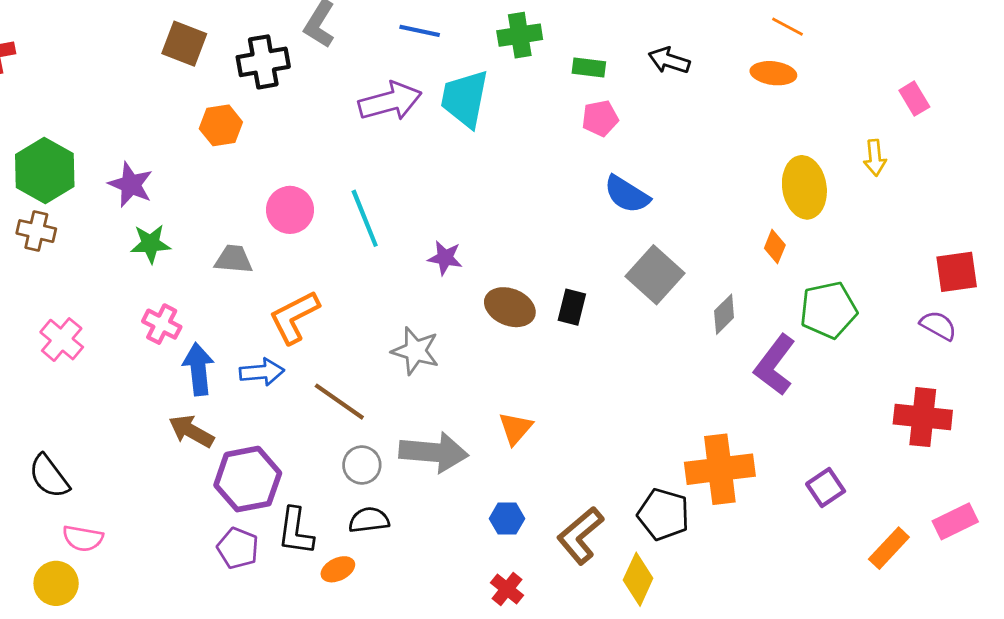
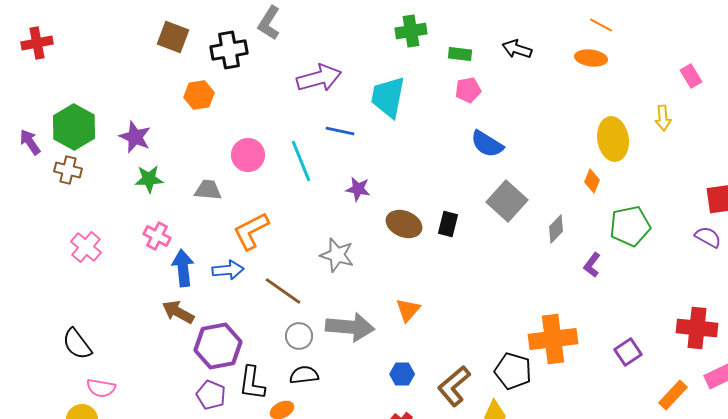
blue line: (420, 31) -> (340, 131), moved
cyan trapezoid: (465, 99) -> (388, 97), moved
purple L-shape: (775, 365) -> (592, 265), size x0.6
red cross: (923, 417) -> (697, 328), moved

